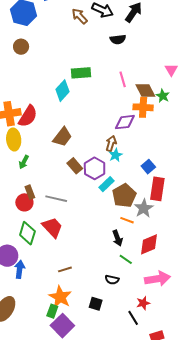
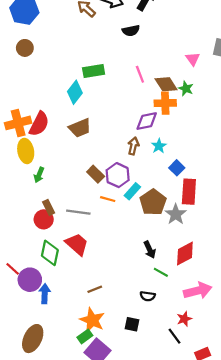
brown trapezoid: (62, 137) -> (80, 128), moved, turned 35
cyan star: (116, 155) -> (159, 146), moved
orange line: (127, 220) -> (108, 199), moved
green rectangle: (52, 311) -> (85, 336), turned 40

